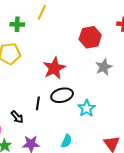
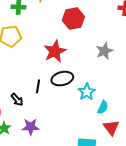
red hexagon: (90, 37) -> (73, 19), moved
cyan semicircle: (67, 141) -> (103, 107), moved

